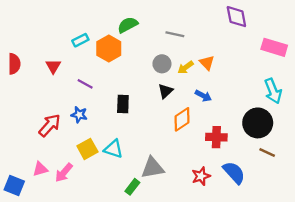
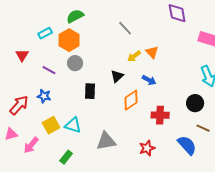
green semicircle: (128, 25) -> (75, 16), moved
gray line: (175, 34) -> (125, 28), turned 35
gray circle: (162, 64) -> (75, 63), moved
black rectangle: (123, 104) -> (90, 91), moved
black circle: (258, 123) -> (195, 103), size x0.7
pink triangle: (40, 169) -> (11, 134), moved
blue semicircle: (234, 173) -> (187, 145), moved
green rectangle: (132, 187) -> (66, 157), moved

